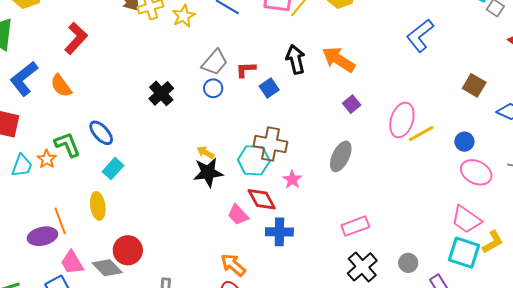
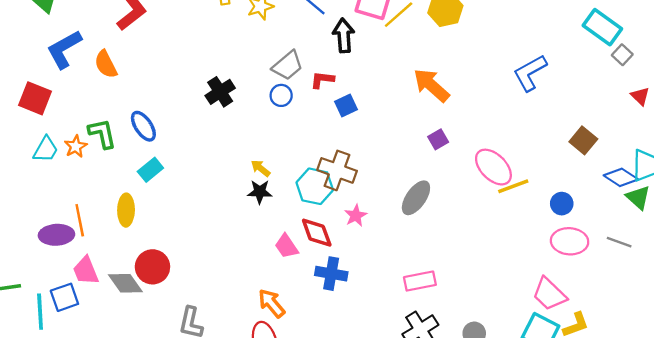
black arrow: (296, 59) -> (344, 35), moved
pink ellipse: (402, 120) -> (493, 167), turned -72
black star: (208, 172) -> (260, 192), size x0.7
pink ellipse: (476, 172) -> (570, 241), turned -32

